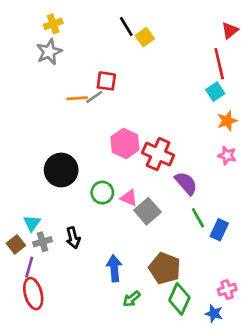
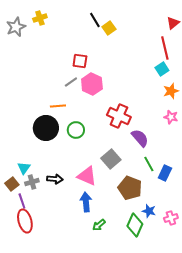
gray star: (49, 52) -> (16, 27), moved
gray line: (94, 97) -> (71, 82), moved
orange line: (77, 98) -> (58, 106), moved
pink hexagon: (125, 143) -> (92, 84), moved
green circle: (102, 193) -> (76, 130), moved
pink triangle: (129, 198) -> (87, 176), moved, size x1.5
black arrow: (73, 238) -> (55, 179), turned -70
purple line: (29, 267) -> (22, 201), turned -35
brown pentagon: (165, 268) -> (130, 188), moved
blue star: (214, 313) -> (149, 211), moved

